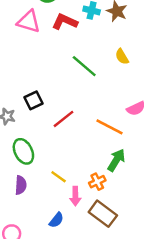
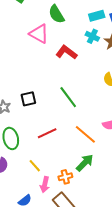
red L-shape: (65, 22) -> (66, 52), moved
green line: (84, 66) -> (68, 97), moved
red line: (63, 119) -> (47, 133), moved

